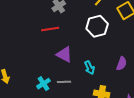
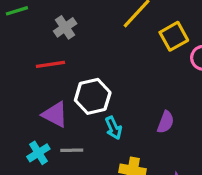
white hexagon: (97, 26) -> (93, 96), moved
purple triangle: (64, 54) -> (55, 115), moved

